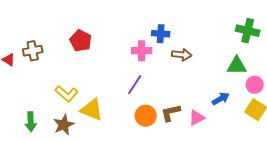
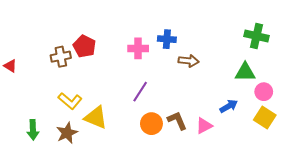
brown cross: (33, 51) -> (61, 57), moved
pink cross: (142, 51) -> (138, 48), moved
brown L-shape: (171, 113) -> (177, 121), turned 80

